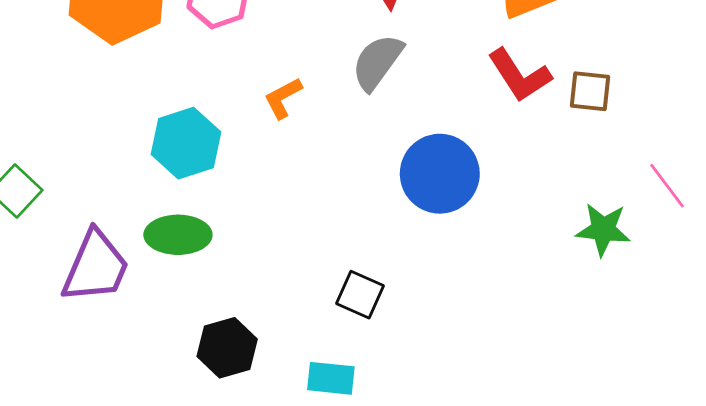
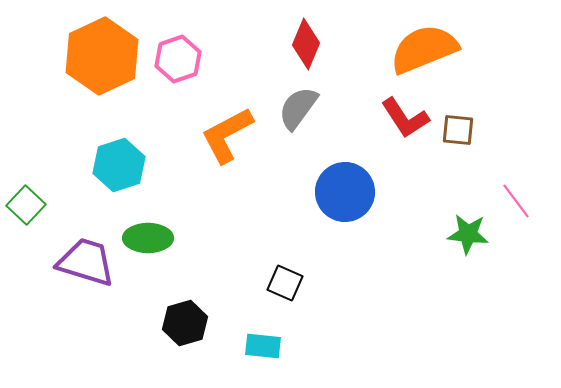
orange L-shape: (283, 98) -> (227, 135), size x1.8
cyan hexagon: (186, 143) -> (119, 165), moved
purple trapezoid: (96, 267) -> (86, 262), turned -96

